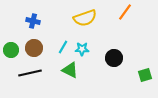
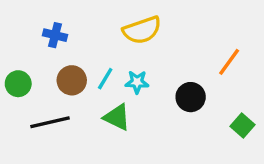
orange line: (125, 12) -> (229, 62), moved
brown circle: (34, 48) -> (72, 80), moved
green square: (145, 75) -> (242, 126), turned -32

